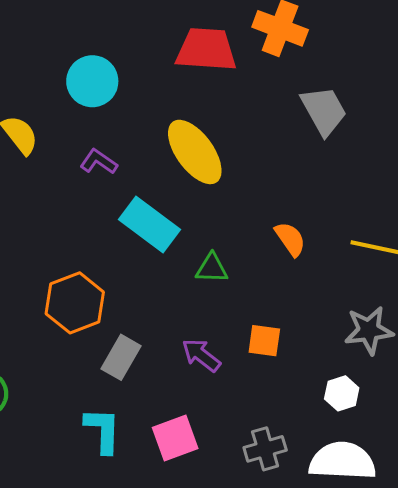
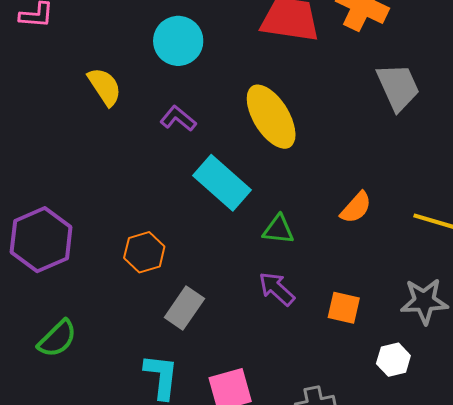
orange semicircle: (290, 239) -> (356, 207), turned 72
orange hexagon: (75, 303) -> (144, 252), size x0.7
orange square: (264, 341) -> (344, 308), moved
purple arrow: (201, 355) -> (277, 289), moved

